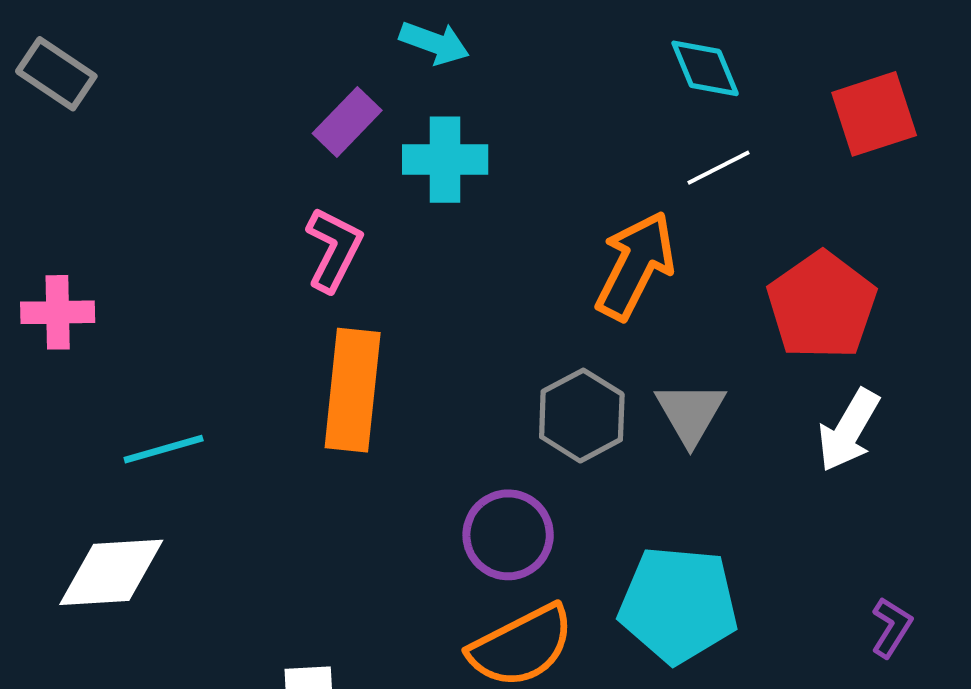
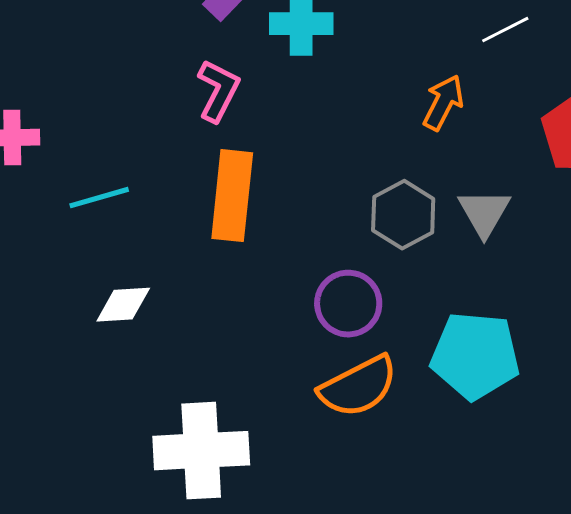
orange arrow: (635, 265) -> (443, 103), size x0.7
cyan line: (164, 449) -> (99, 198), moved
white diamond: (111, 572) -> (123, 305), moved, size x0.7

